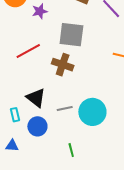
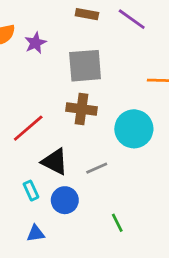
red line: (28, 51) -> (28, 128), moved
cyan circle: (92, 112) -> (134, 129), moved

